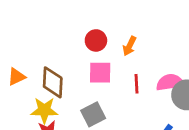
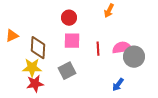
orange arrow: (129, 46) -> (109, 11), moved
orange triangle: (16, 77) -> (12, 36), moved

